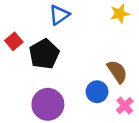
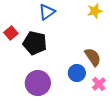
black pentagon: (44, 54) -> (35, 43), turned -30

